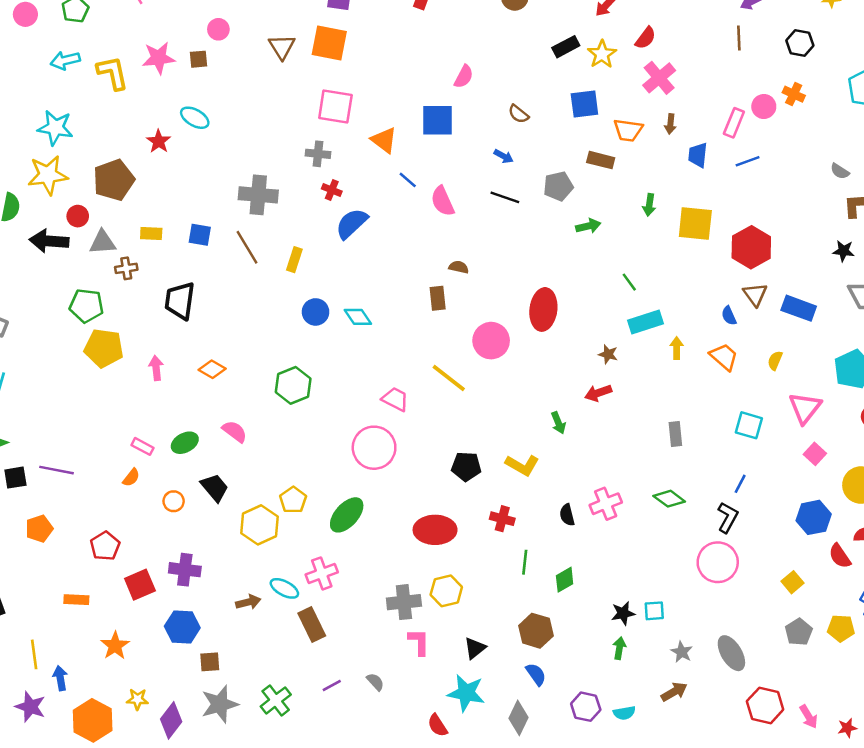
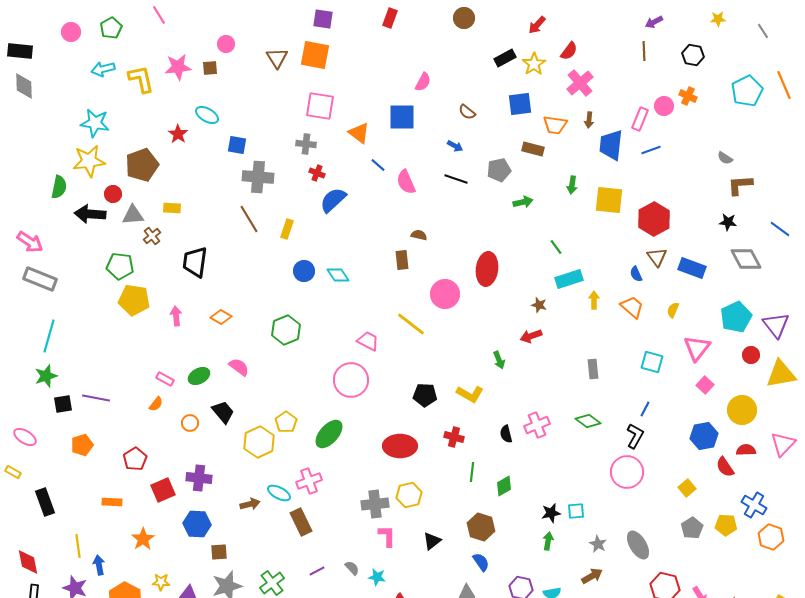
blue trapezoid: (698, 155) -> (611, 145), size x1.5
blue square: (200, 235) -> (237, 145), moved
brown cross: (126, 268) -> (152, 236), turned -30
cyan star: (466, 693) -> (377, 577), moved, size x0.6

